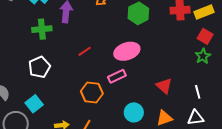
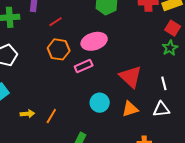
red line: (85, 51) -> (55, 22), moved
red triangle: (164, 86) -> (131, 77), size x1.4
orange hexagon: (92, 92) -> (59, 49), moved

